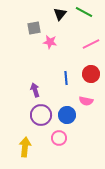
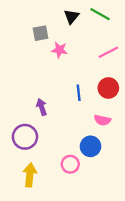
purple circle: (41, 115) -> (25, 137), moved
blue circle: (67, 115) -> (90, 146), moved

